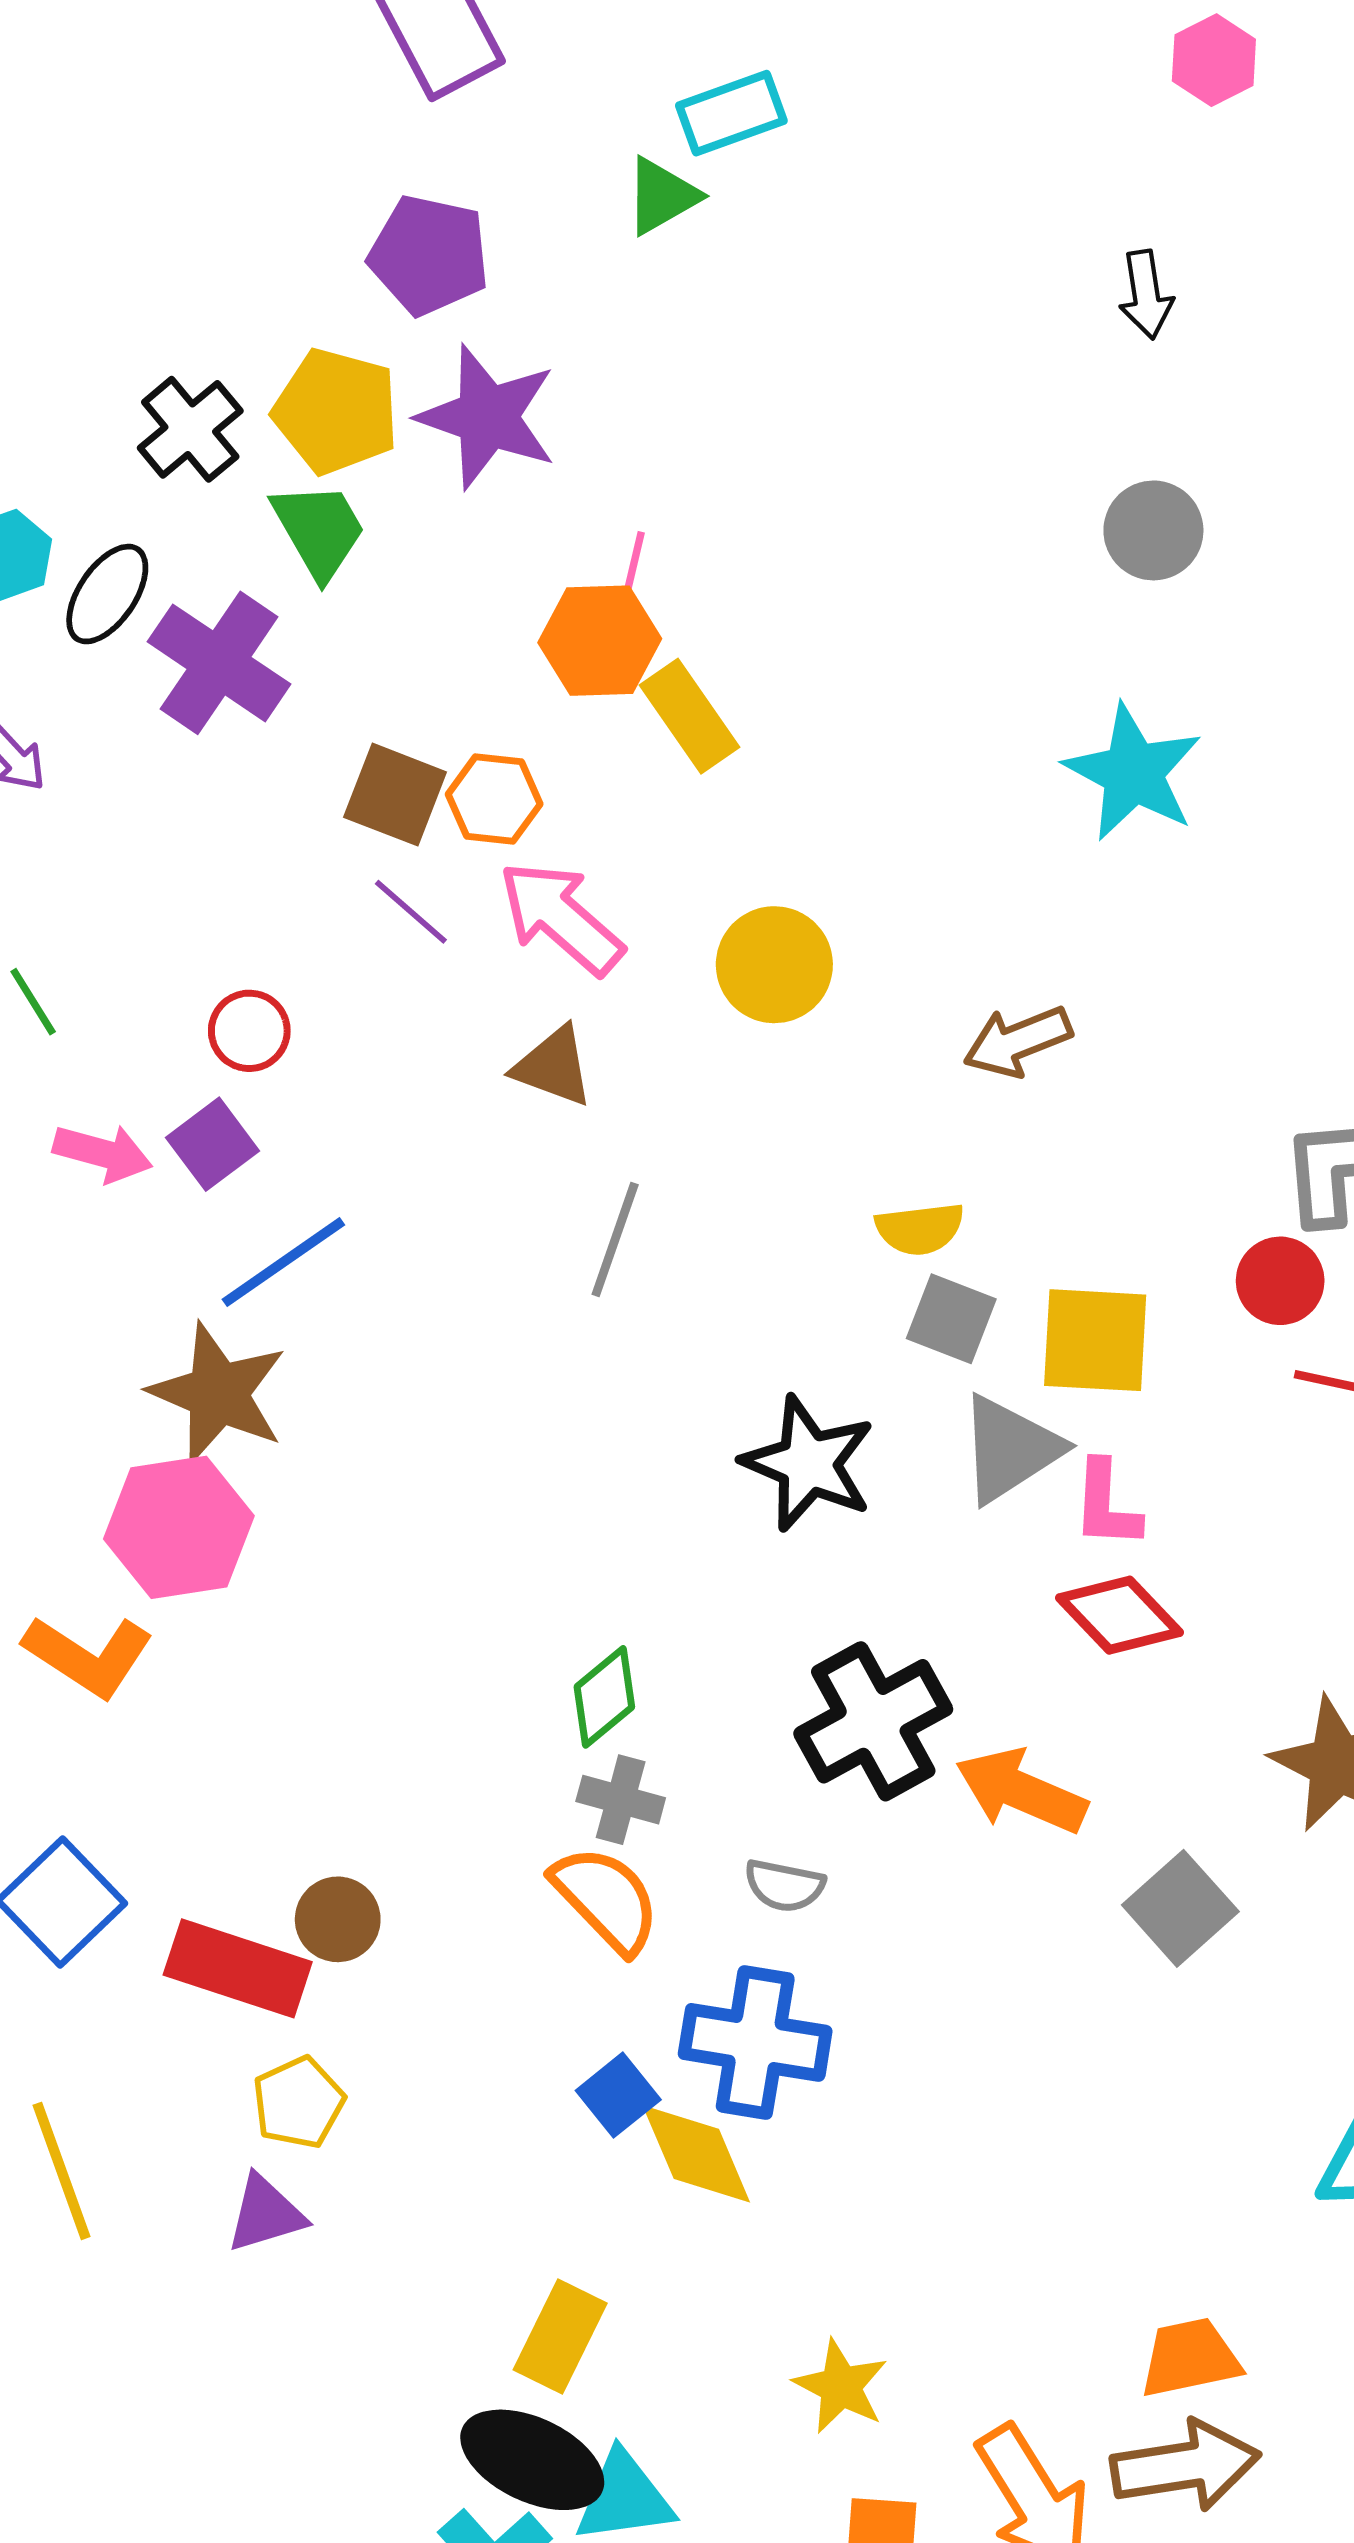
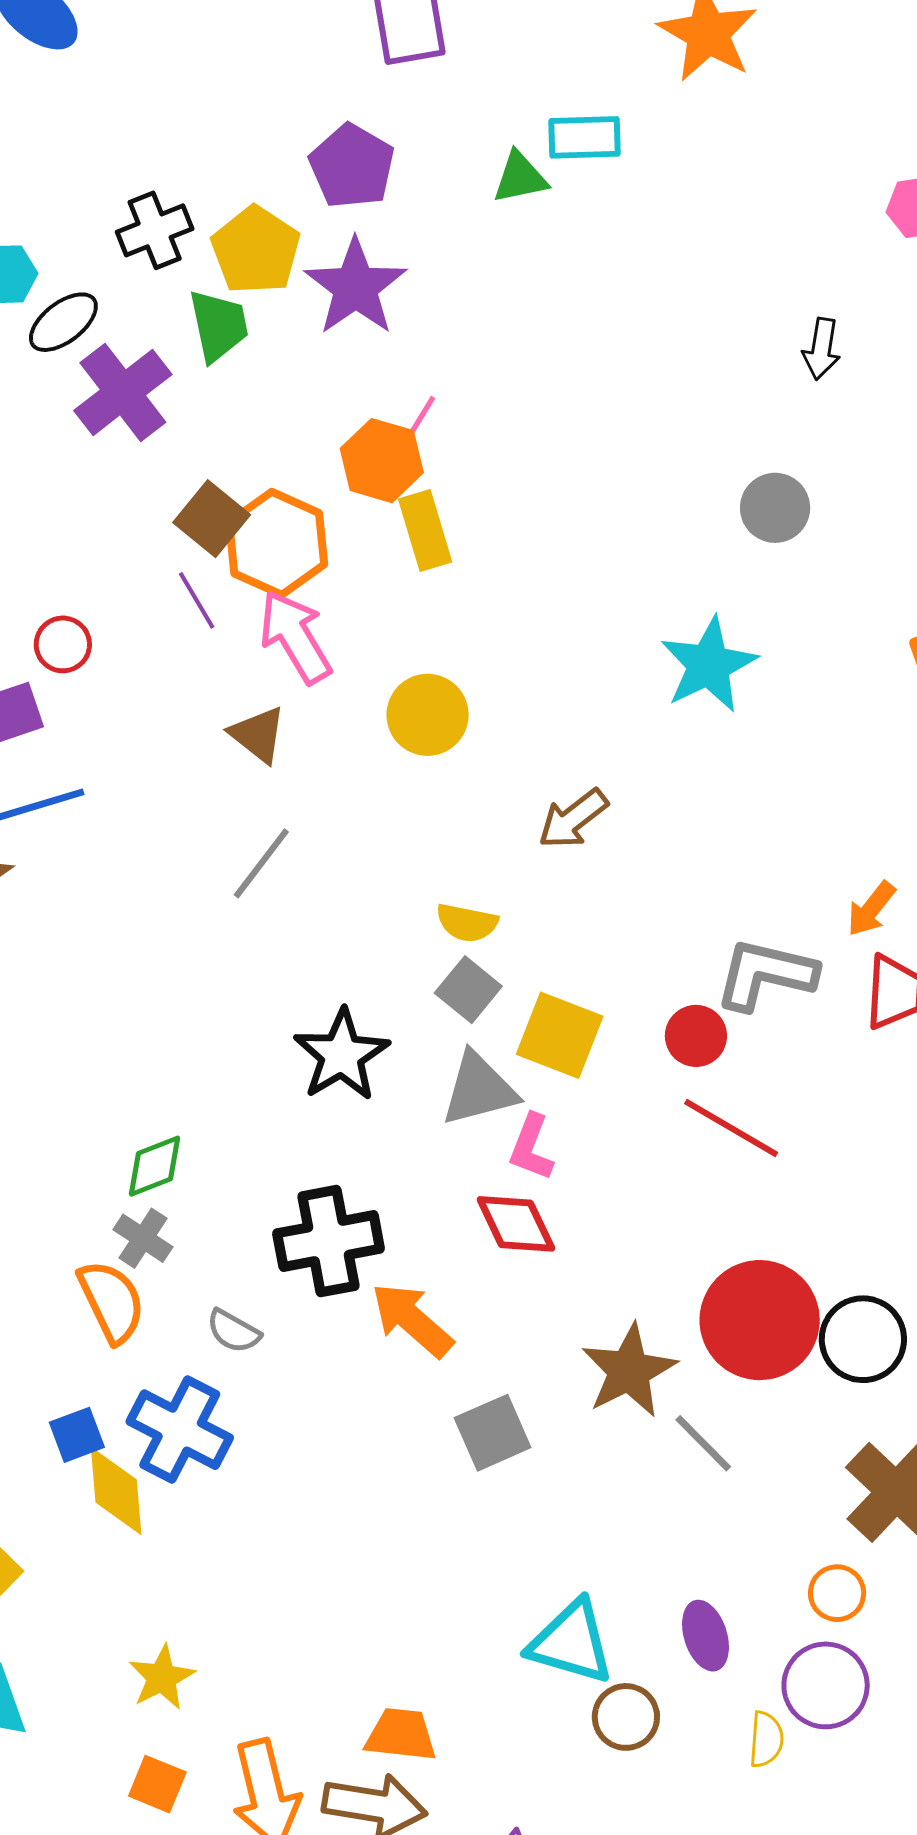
orange hexagon: (494, 799) -> (277, 543), size x1.6
brown arrow: (1018, 1041) -> (573, 819), turned -34

